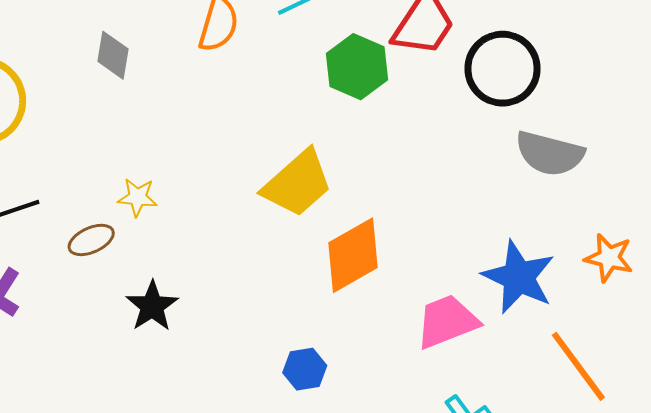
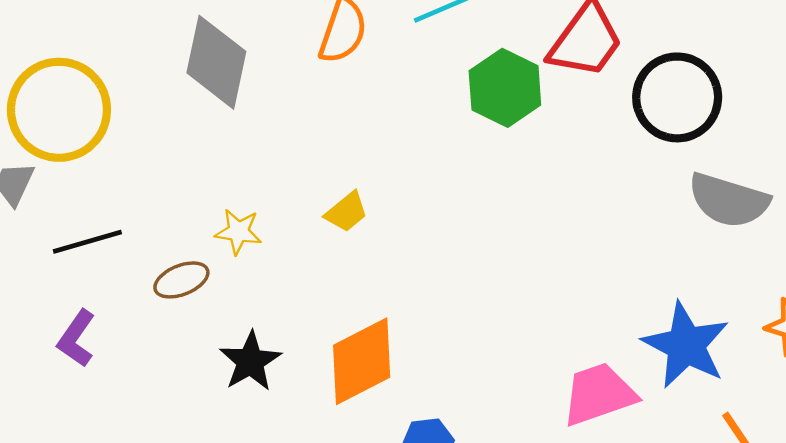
gray diamond: (113, 55) -> (216, 62), size x1.6
yellow trapezoid: (298, 184) -> (346, 212), moved, size x0.5
orange diamond: (353, 255) -> (362, 361), moved

